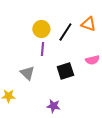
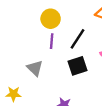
black line: (65, 32) -> (77, 39), moved

